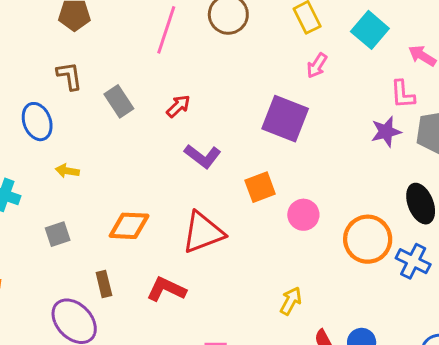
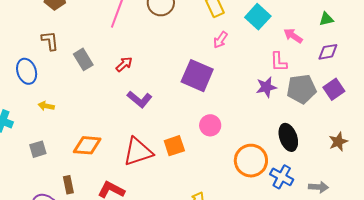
orange square: (260, 187) -> (174, 146), moved
pink circle: (303, 215) -> (210, 125), moved

